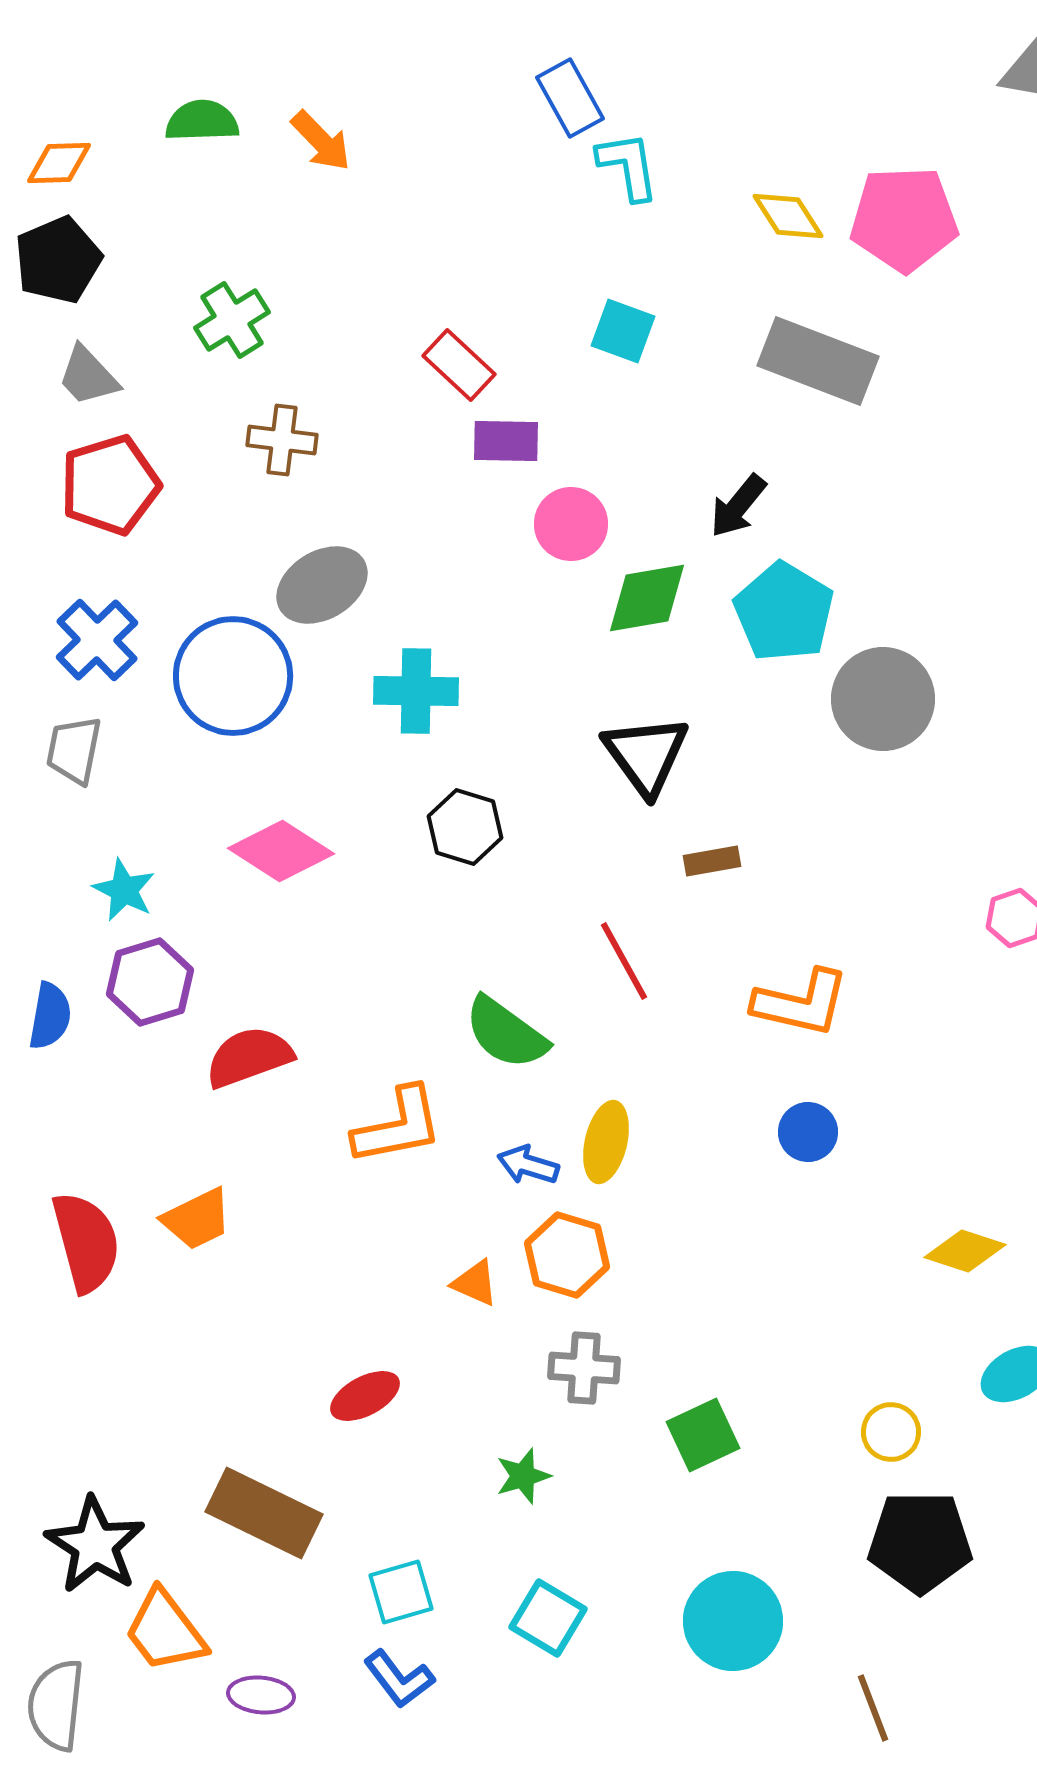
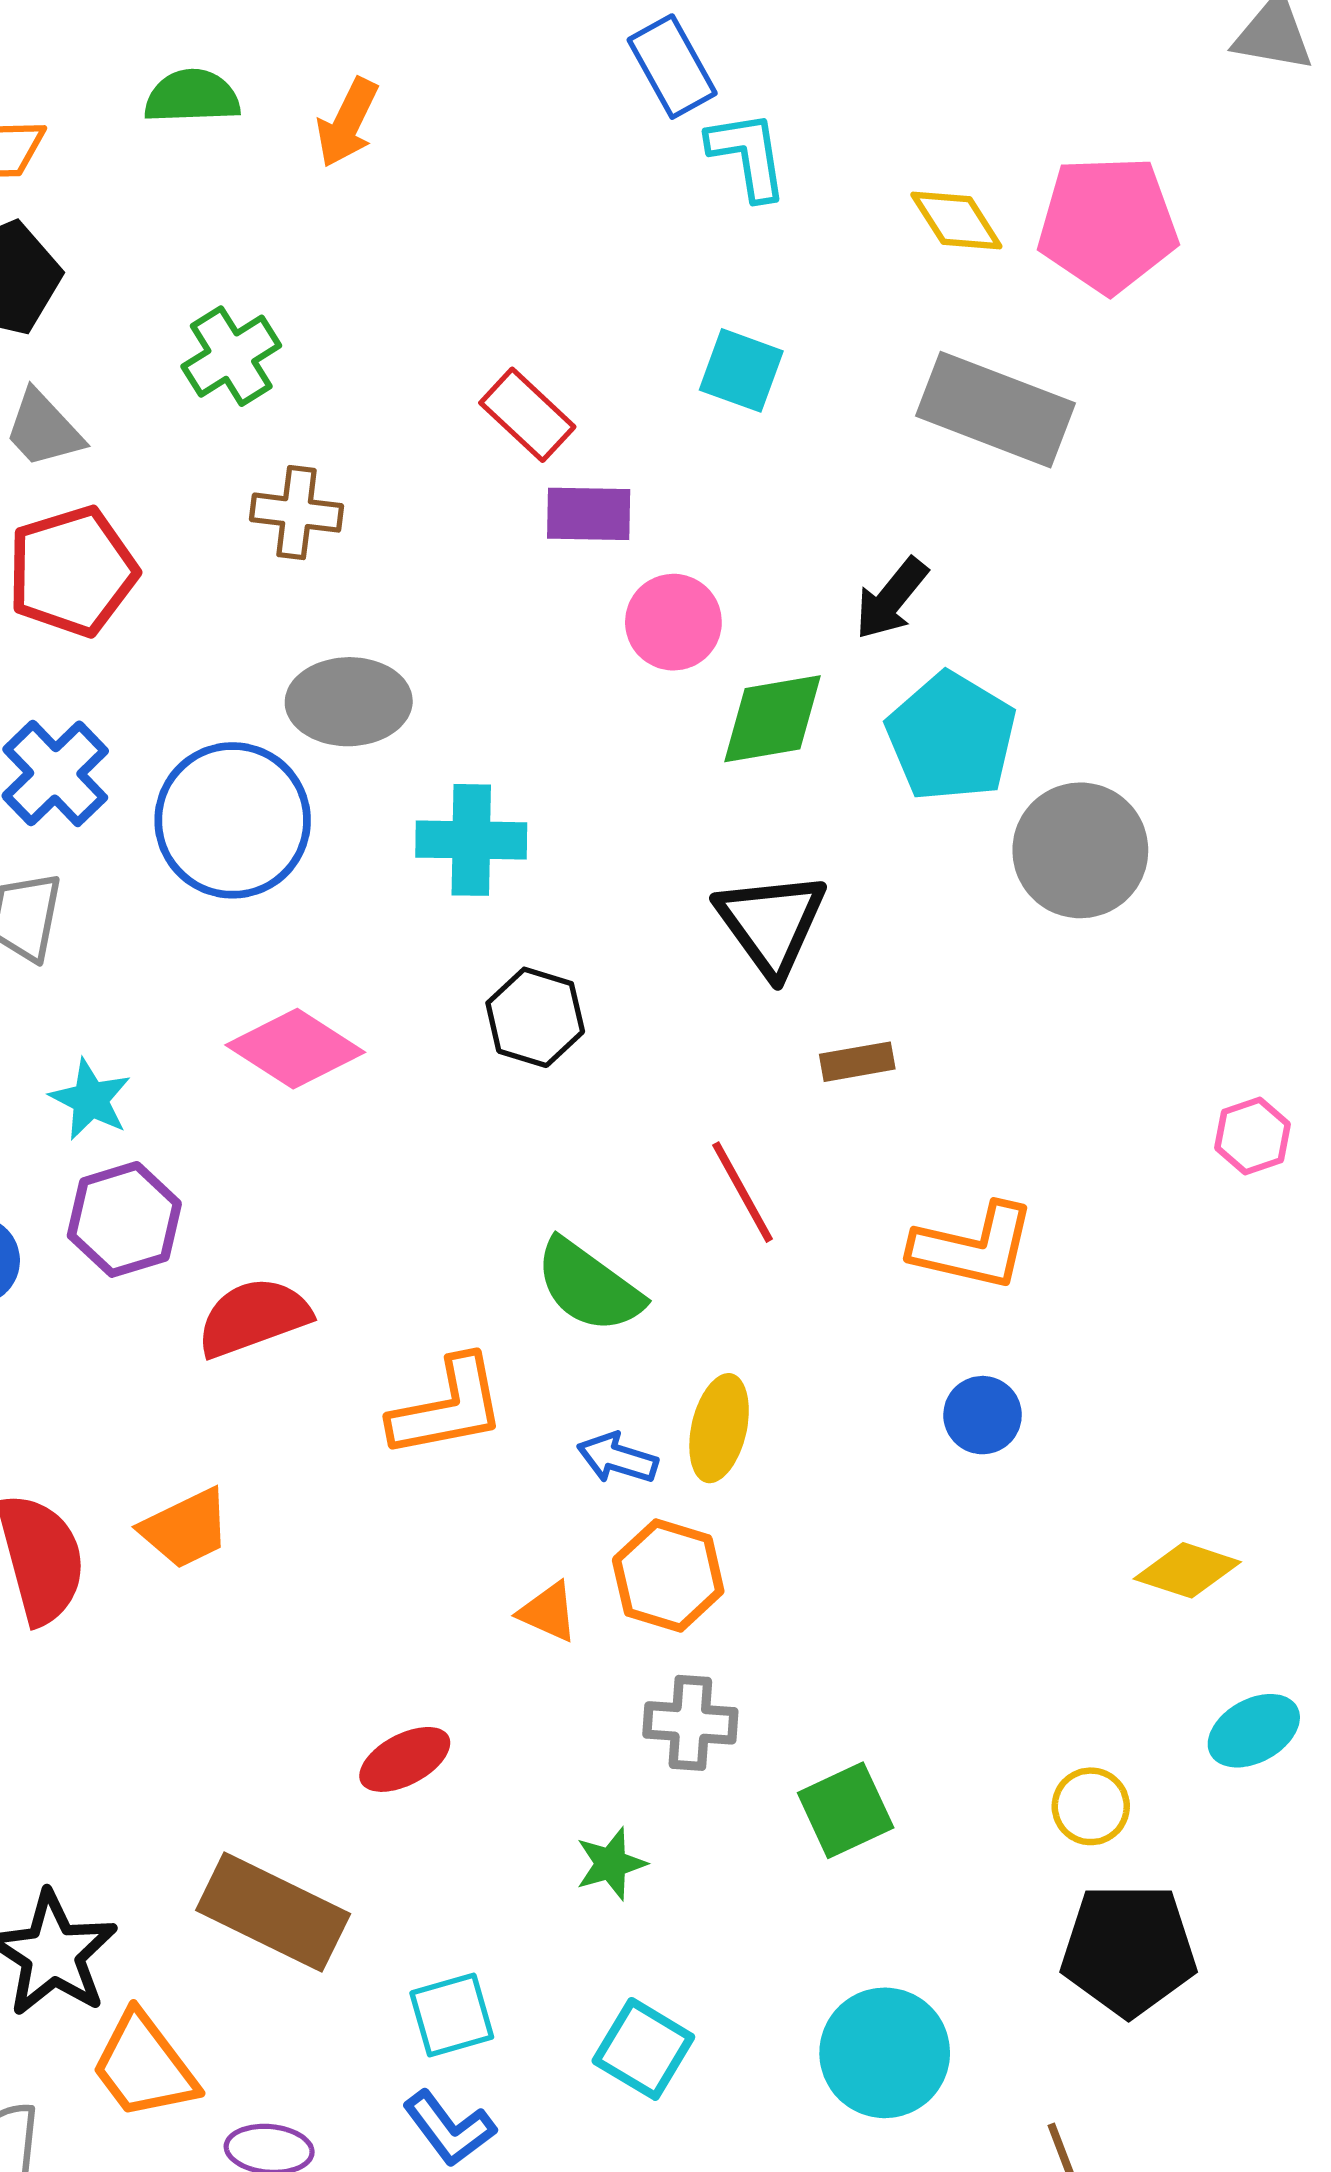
orange arrow: (321, 141) -> (347, 123), turned 70
gray ellipse: (322, 585) -> (349, 702), turned 30

